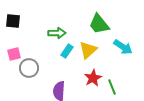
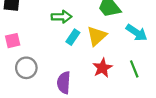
gray circle: (29, 68) -> (26, 68), moved
green line: (112, 87) -> (134, 69), moved

